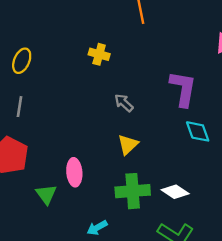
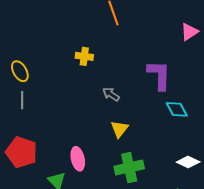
yellow ellipse: (22, 61) -> (20, 71), turned -45
gray line: (19, 107) -> (22, 100), moved
white diamond: (175, 192) -> (188, 162), moved

